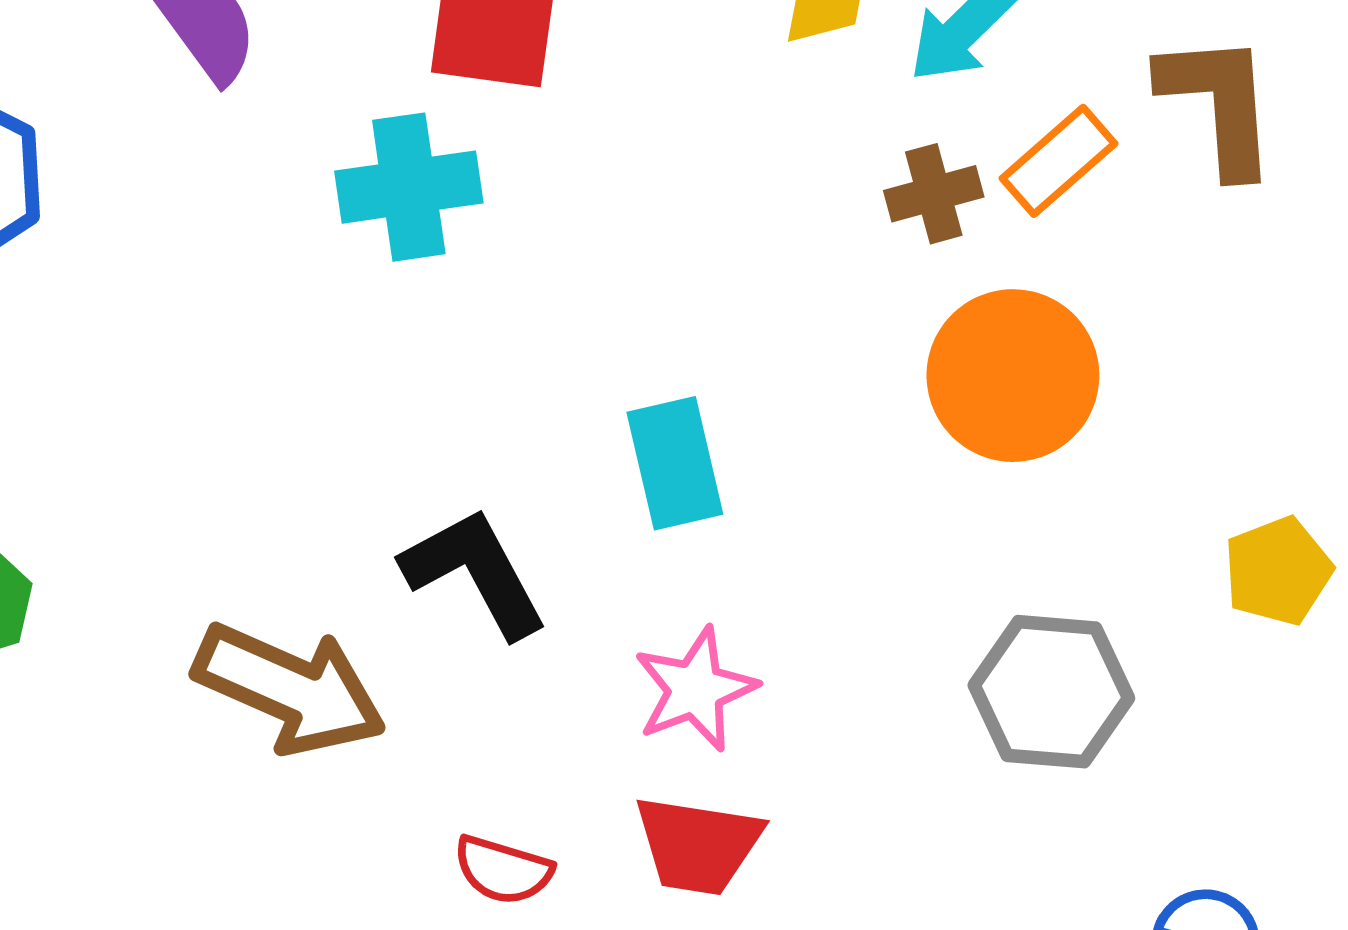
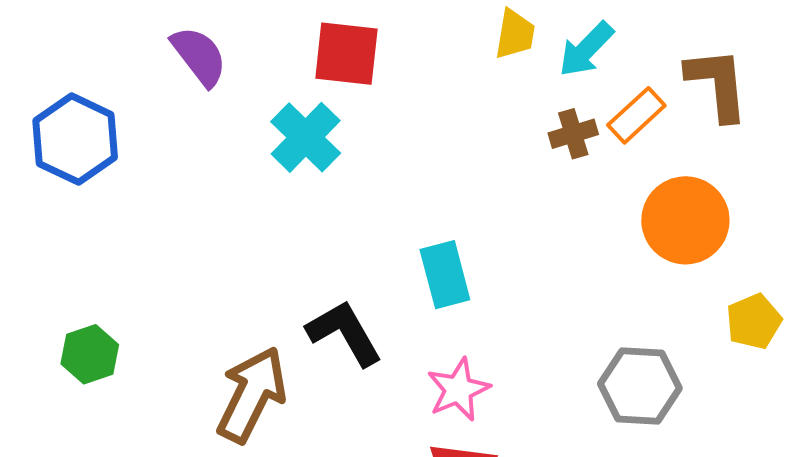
cyan cross: (409, 187) -> (306, 137), turned -36
orange circle: (1013, 376) -> (685, 220), moved
brown arrow: (290, 689) -> (252, 395), turned -86

